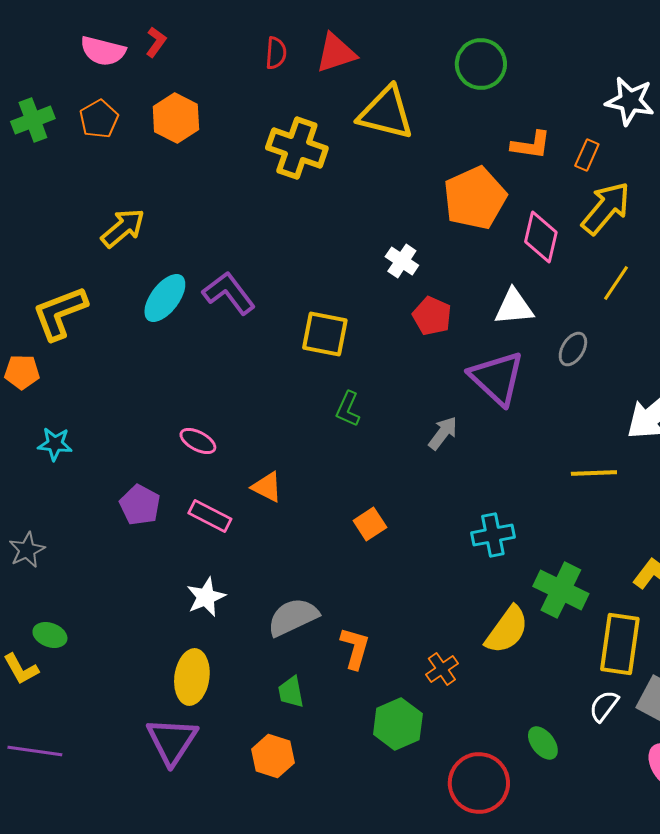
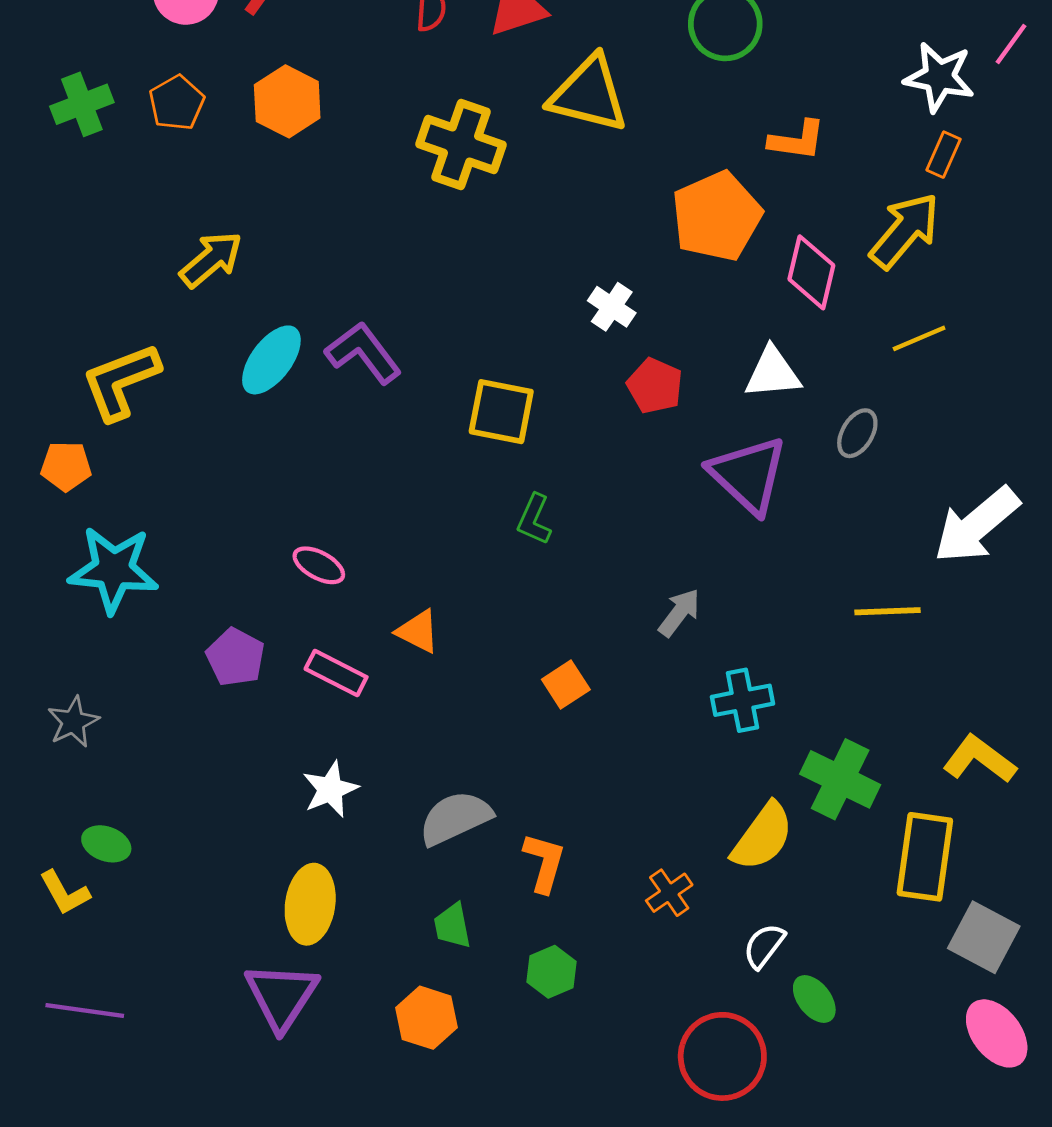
orange rectangle: (587, 155) -> (944, 155), moved
yellow line: (616, 283) -> (919, 338), turned 33
gray arrow: (443, 433) -> (679, 613), moved
cyan star: (55, 444) -> (113, 570), size x1.8
white semicircle: (604, 706) -> (764, 946), moved
green hexagon: (398, 724) -> (551, 972), moved, size x0.7

